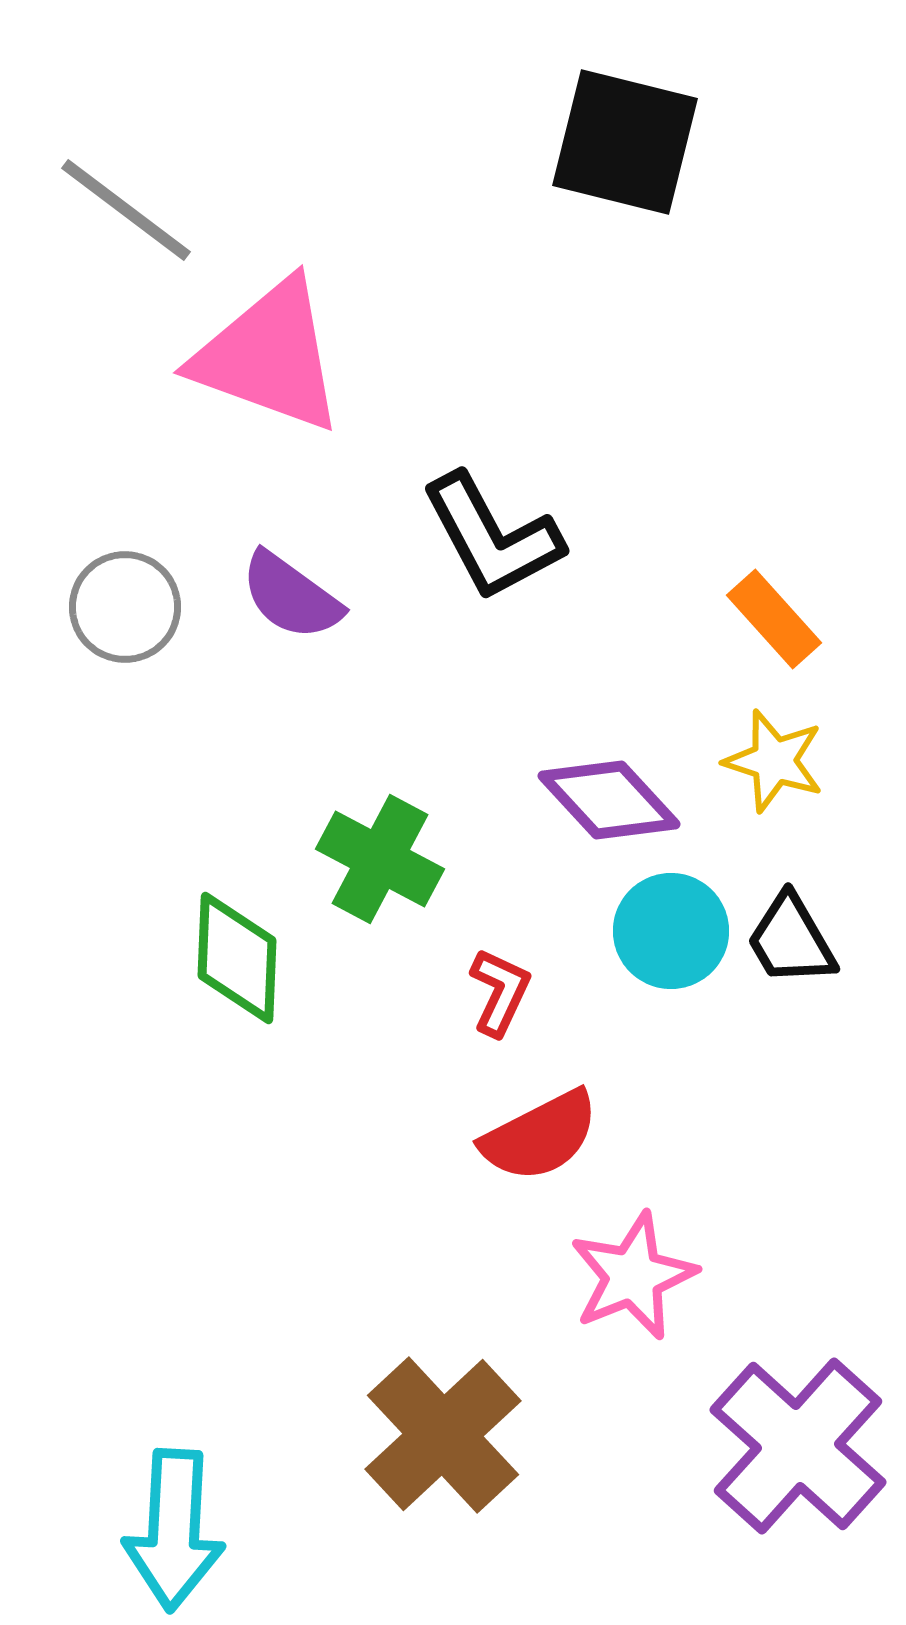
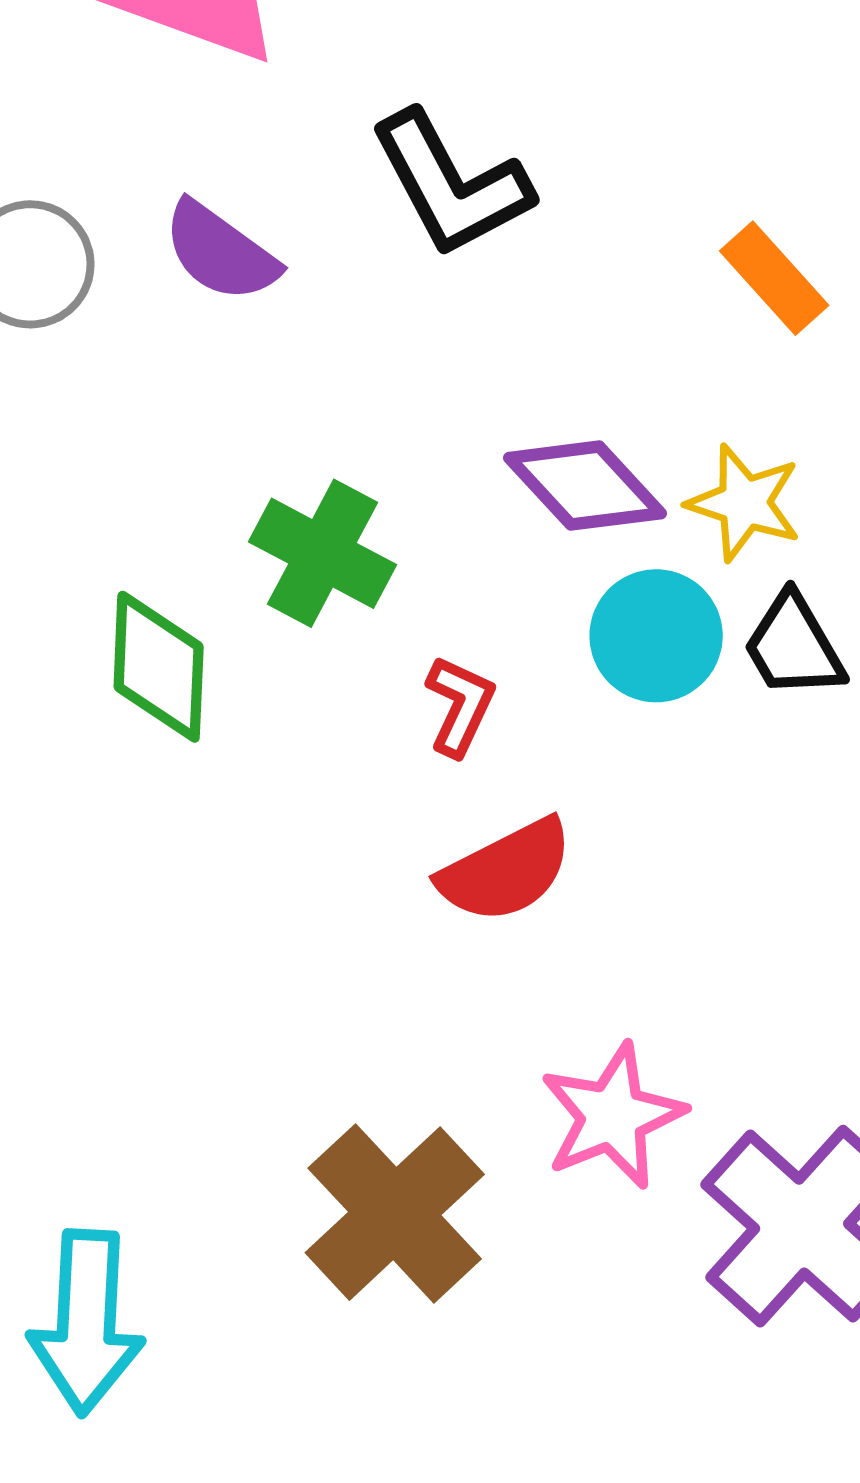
yellow star: (774, 761) -> (744, 503), moved
pink star: (633, 1276) -> (613, 1116), moved

